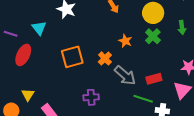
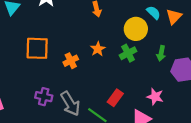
gray arrow: (125, 75) -> (70, 104), moved
red rectangle: (154, 79) -> (115, 98), turned -56

